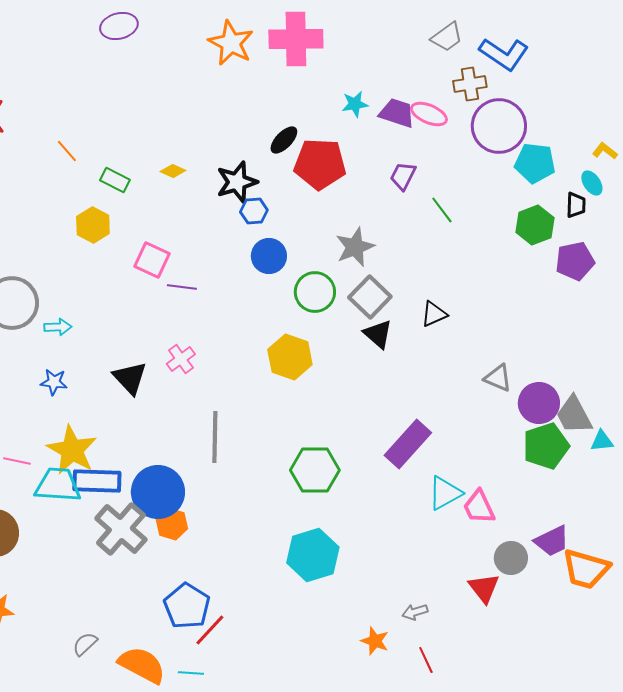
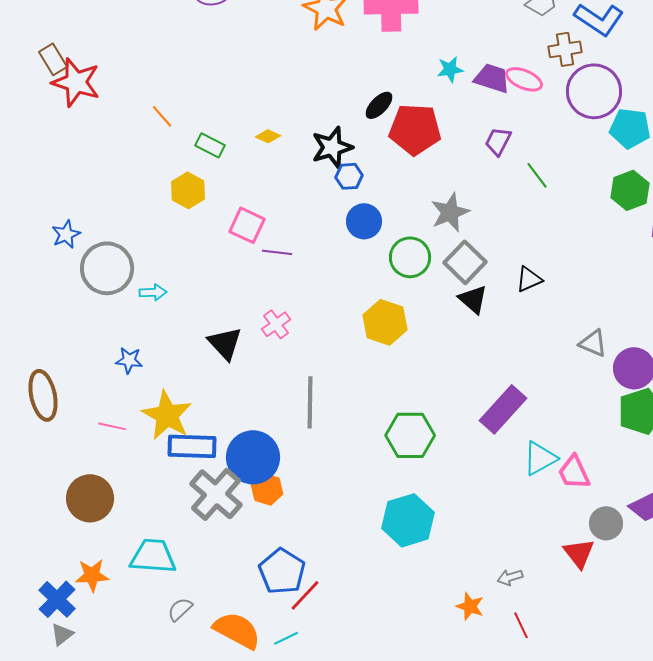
blue star: (54, 382) -> (129, 360), moved
cyan trapezoid: (58, 485) -> (153, 556), moved
cyan line: (191, 673) -> (286, 638), turned -30

